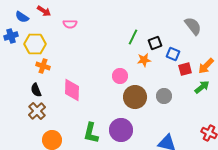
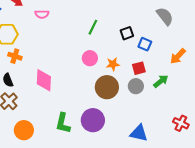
green line: (133, 37) -> (93, 27), moved
orange star: (144, 60) -> (113, 64), moved
red square: (185, 69) -> (139, 68), moved
pink circle: (120, 76) -> (90, 58), moved
green arrow: (202, 87) -> (161, 81), moved

